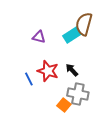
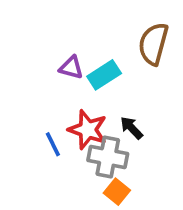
cyan rectangle: (72, 35) -> (104, 75), moved
gray cross: (78, 94) -> (108, 157), moved

